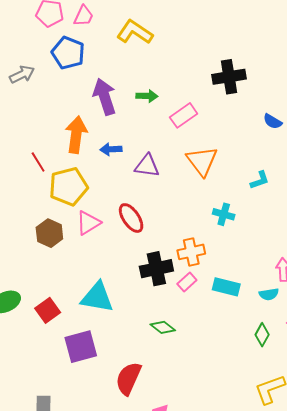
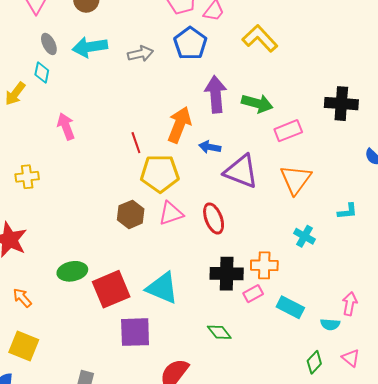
green arrow: (147, 96) -> (257, 103), size x1.4
purple triangle: (147, 166) -> (241, 171), size x1.4
red square: (48, 310) -> (111, 289), size x1.5

